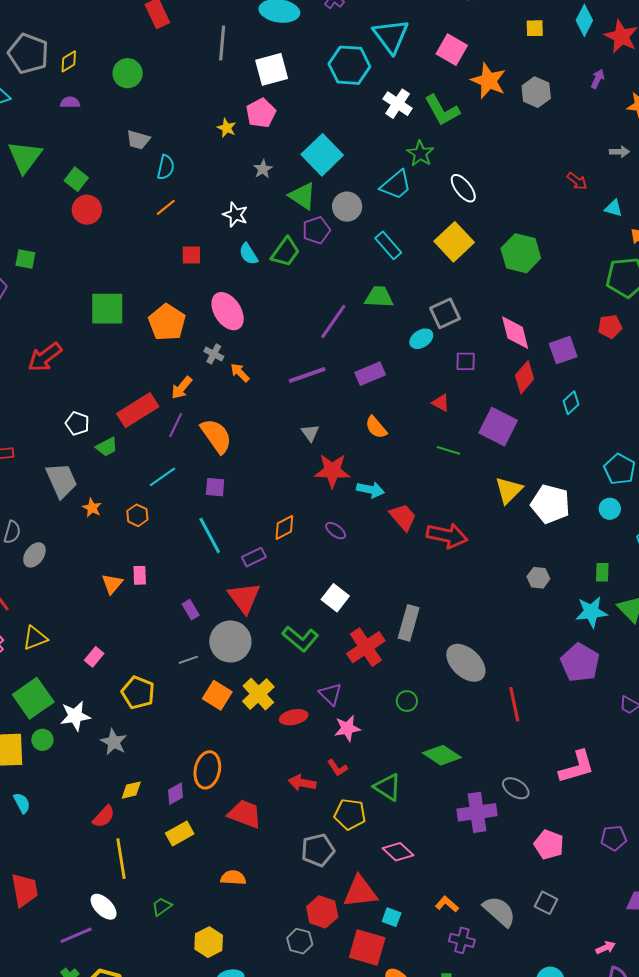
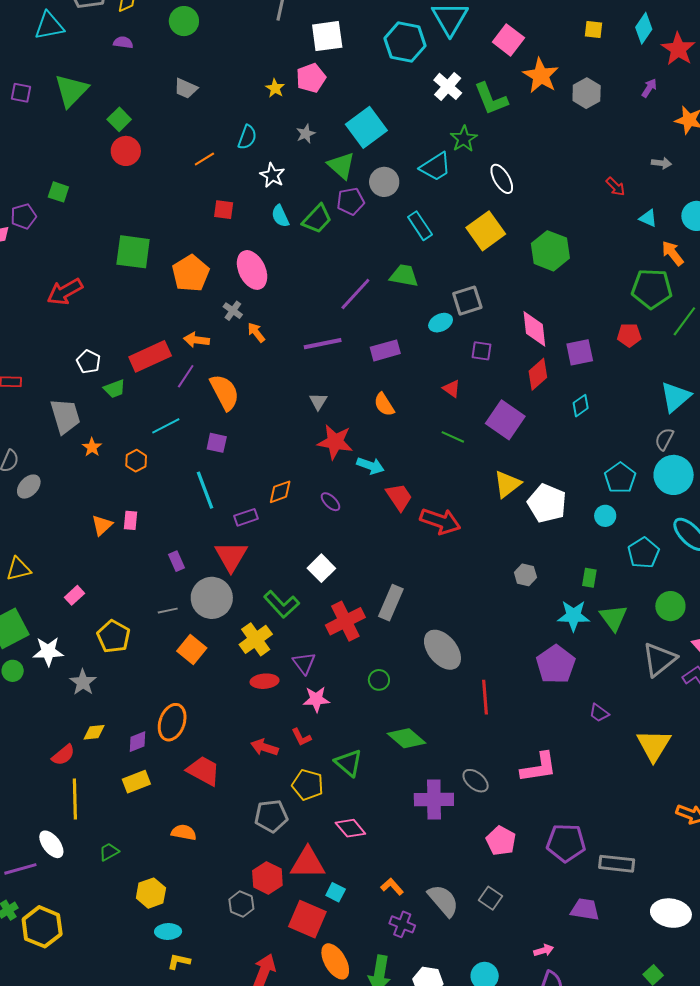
cyan semicircle: (166, 167) -> (247, 137), moved
orange arrow: (182, 388) -> (197, 340), turned 50
yellow cross: (258, 694) -> (256, 639), moved
purple pentagon: (614, 838) -> (566, 843), size x1.5

